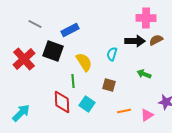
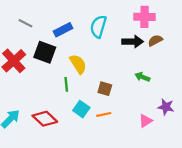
cyan semicircle: (112, 54) -> (98, 27), moved, size x1.5
red diamond: (62, 102) -> (45, 119), moved, turned -45
orange line: (124, 111) -> (104, 114), moved

